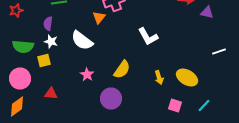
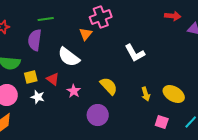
purple semicircle: (48, 24) -> (35, 40), size x1.5
white star: (51, 42) -> (38, 97), moved
yellow semicircle: (122, 70) -> (109, 86), turned -78
red triangle: (51, 94) -> (53, 79), moved, turned 32

